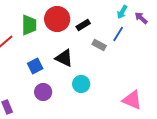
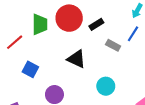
blue square: (35, 66) -> (30, 69), moved, turned -35
cyan circle: (81, 84) -> (106, 86), moved

